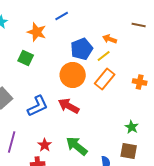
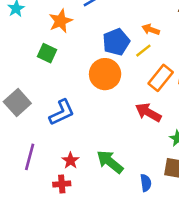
orange star: (37, 32) -> (61, 21), turned 30
orange rectangle: (105, 79) -> (161, 78), moved
red arrow: (69, 106) -> (148, 112), moved

